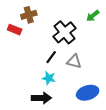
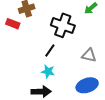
black cross: (64, 32) -> (63, 25), turned -30
gray triangle: (74, 62) -> (89, 55), moved

